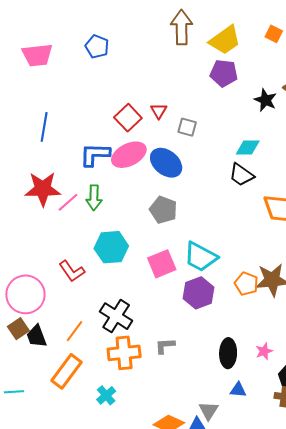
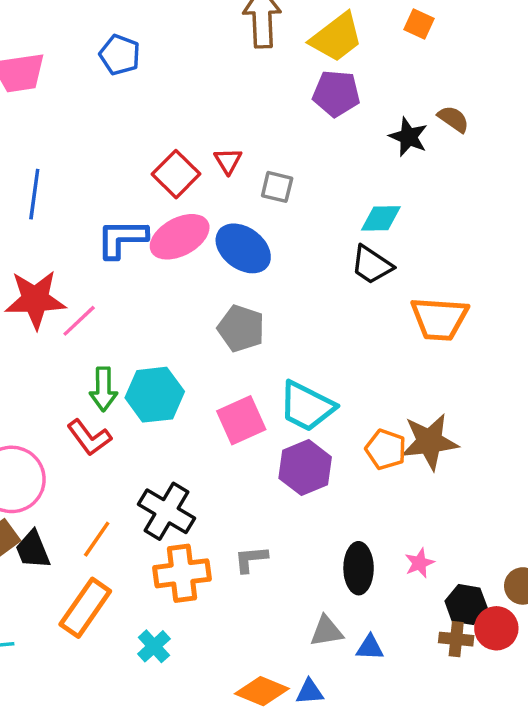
green arrow: (94, 198) -> (103, 389), moved
blue triangle: (238, 390) -> (370, 647), moved
gray triangle: (209, 411) -> (326, 631), moved, turned 50

